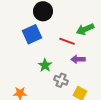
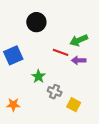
blue square: (32, 34) -> (13, 55), moved
purple arrow: (78, 59) -> (79, 60), moved

